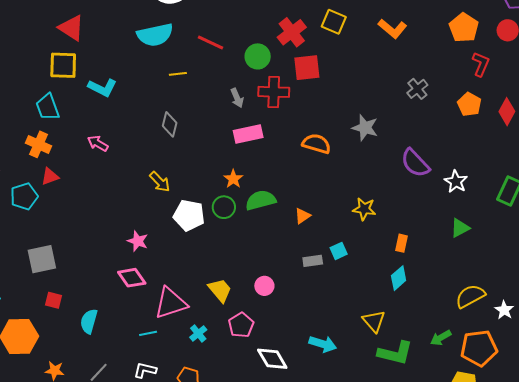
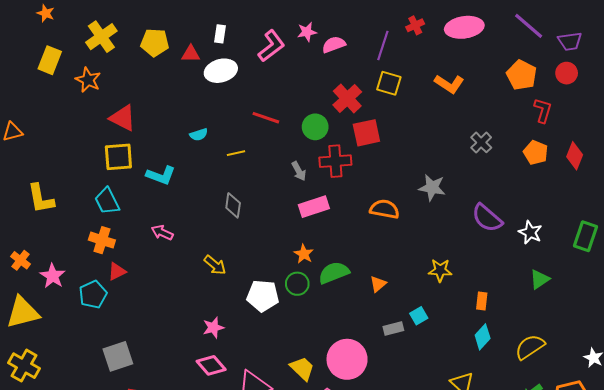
cyan semicircle: (155, 35) -> (199, 135), moved, size x0.5
yellow arrow: (160, 182) -> (215, 265), moved
pink star: (138, 241) -> (213, 328), turned -30
pink circle: (264, 286) -> (347, 359), size x2.0
yellow semicircle: (470, 296) -> (530, 347), moved

